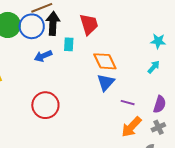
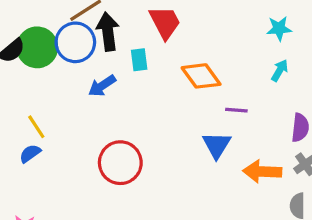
blue triangle: (106, 82) -> (217, 145), moved
purple line: (128, 103) -> (236, 110), moved
orange arrow: (131, 127) -> (262, 171), turned 60

